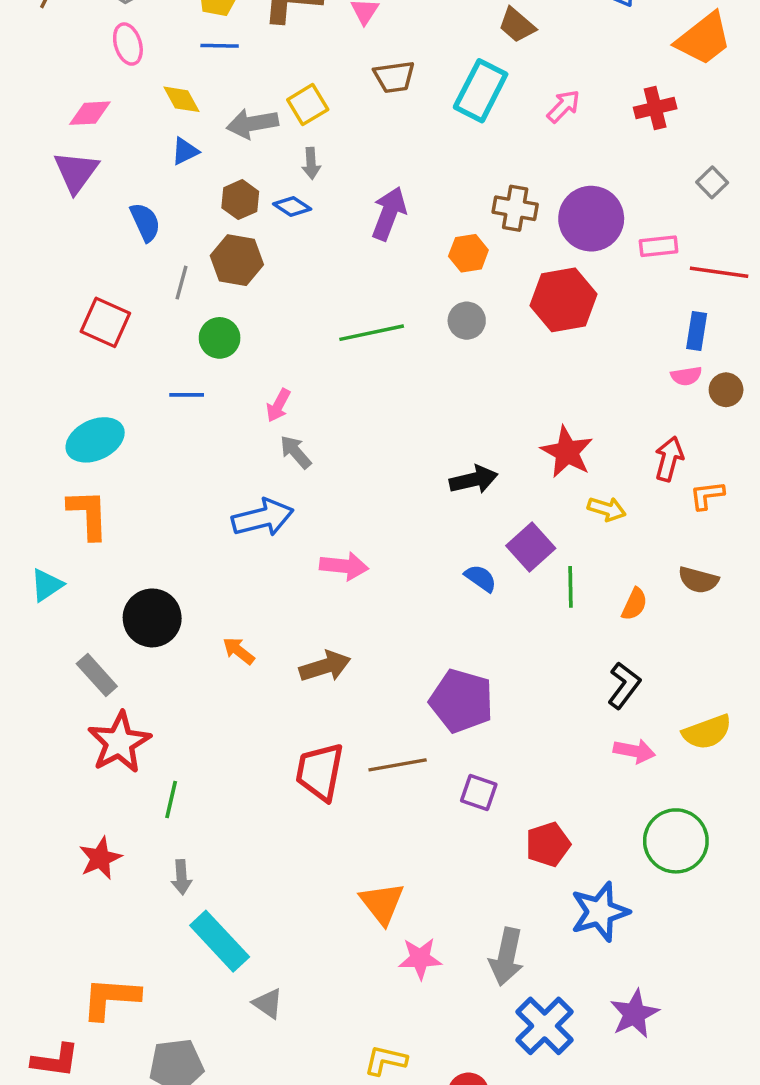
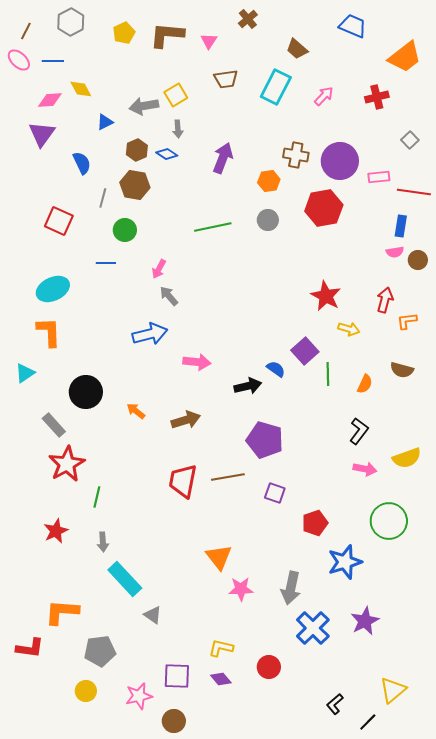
pink ellipse: (128, 44) -> (19, 60), moved, turned -30
blue line: (220, 46) -> (53, 61), moved
yellow diamond: (182, 99) -> (81, 89), moved
black arrow: (474, 480) -> (248, 386), moved

